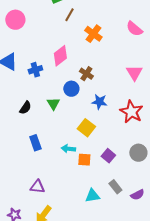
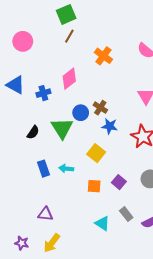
brown line: (69, 15) -> (69, 36), moved
brown cross: (86, 74) -> (100, 108), moved
green triangle: (53, 104) -> (62, 128), size x1.6
cyan arrow: (68, 149) -> (66, 169), moved
cyan triangle: (92, 196) -> (102, 223), turned 42

